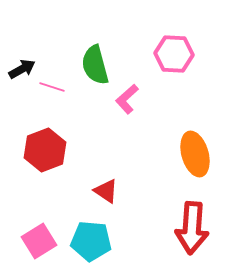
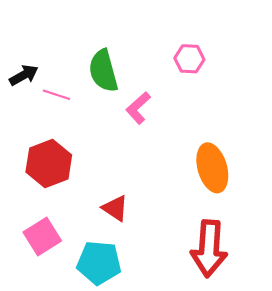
pink hexagon: (174, 54) -> (189, 59), size x0.7
pink square: (39, 241) -> (42, 237), moved

